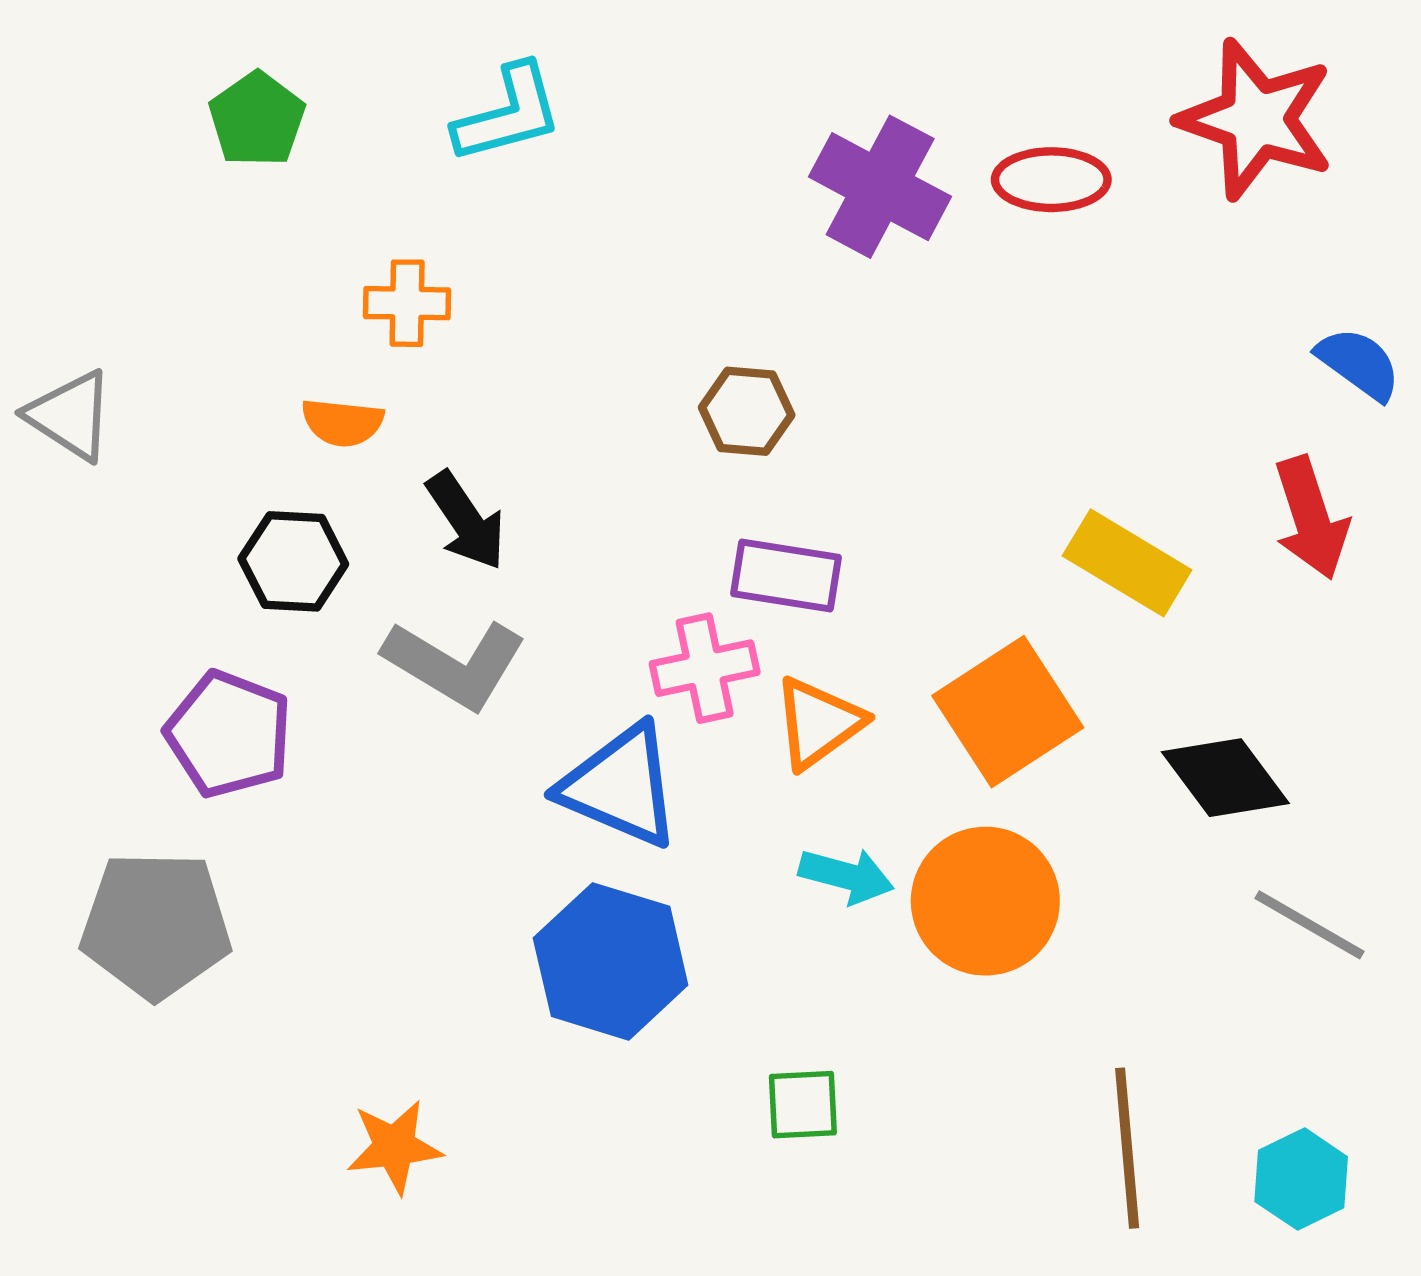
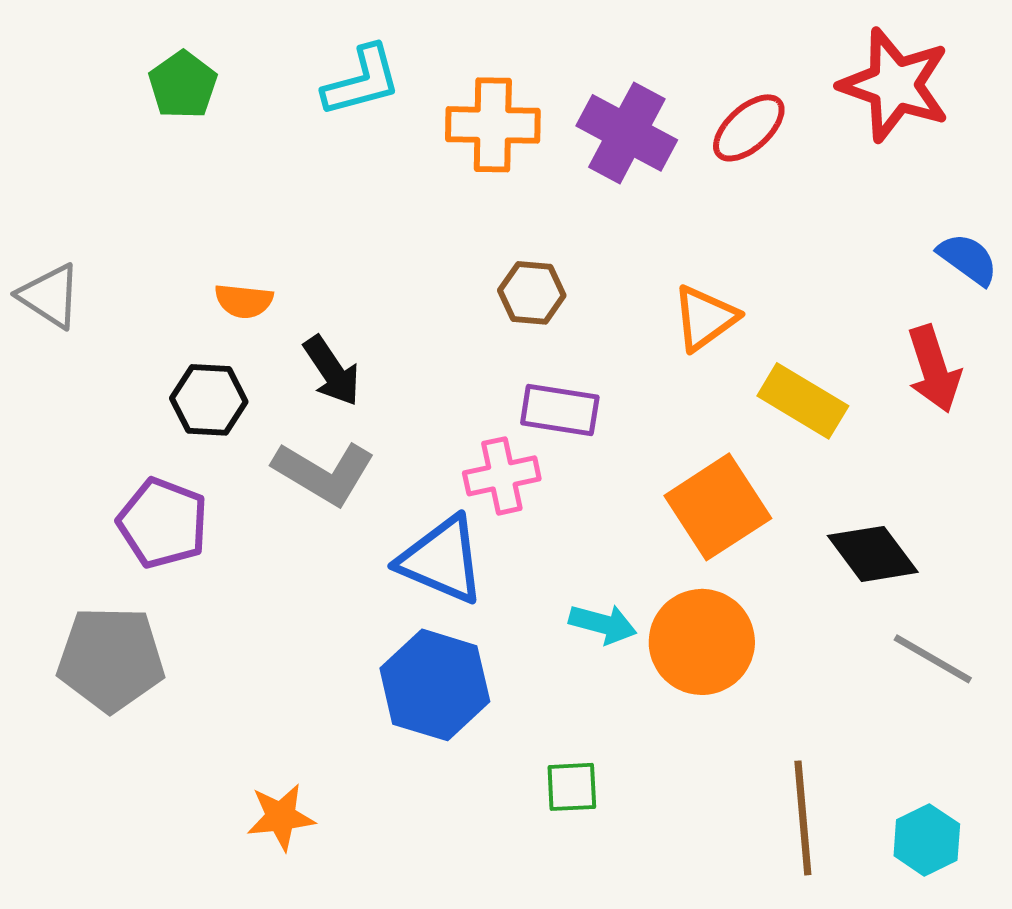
red ellipse: (1051, 180) -> (749, 128), turned -42
orange cross: (407, 303) -> (493, 125), moved, size x1.5
orange triangle: (818, 723) -> (705, 318), moved

